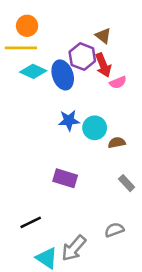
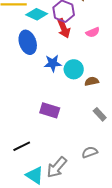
red arrow: (103, 65) -> (64, 28), moved
cyan diamond: (33, 71) -> (37, 14), moved
blue ellipse: (63, 75) -> (28, 42), moved

